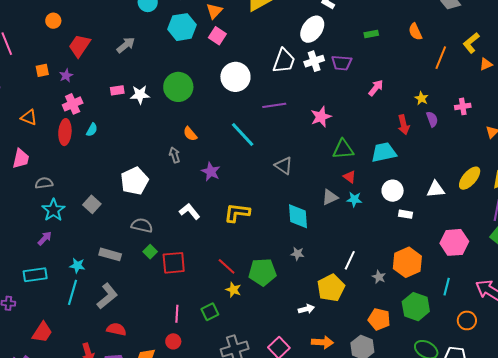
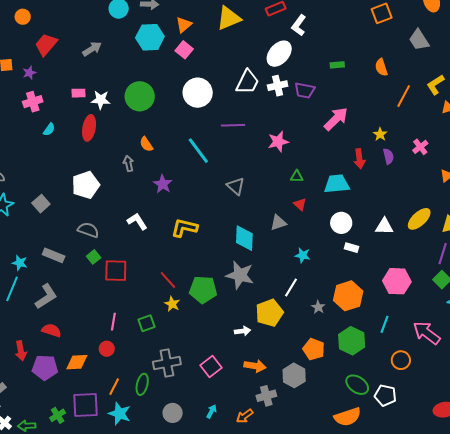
pink arrow: (376, 88) -> (336, 119), size x1.5
pink cross: (463, 106) -> (420, 147), turned -35
red ellipse: (65, 132) -> (89, 128), moved
green triangle: (343, 149) -> (297, 176), size x0.6
cyan star: (354, 199) -> (303, 255), moved
gray star: (297, 254) -> (240, 275), size x2.0

